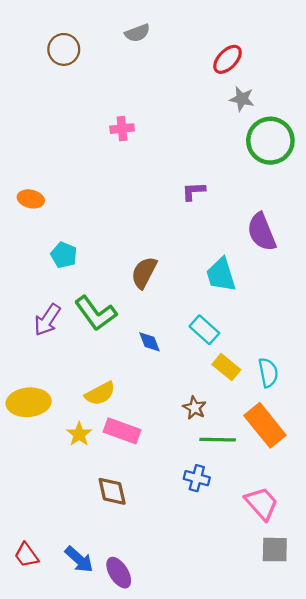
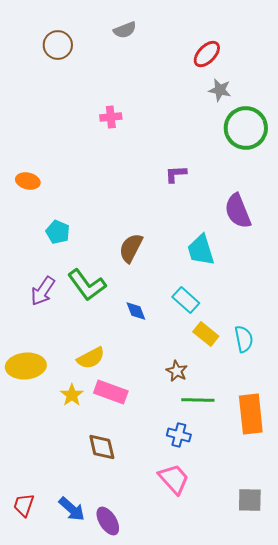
orange rectangle: (265, 425) -> (251, 414), moved, turned 33
pink trapezoid: (262, 503) -> (174, 479), moved
red trapezoid: (26, 555) -> (24, 505), turned 55

